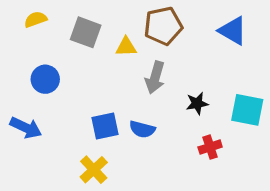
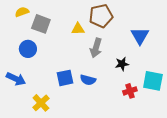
blue triangle: (233, 31) -> (140, 36), moved, turned 30
gray square: (86, 32) -> (41, 24), moved
cyan square: (247, 110) -> (153, 81), moved
yellow cross: (94, 170) -> (41, 103), moved

